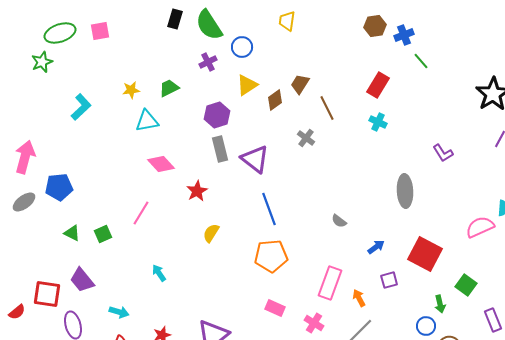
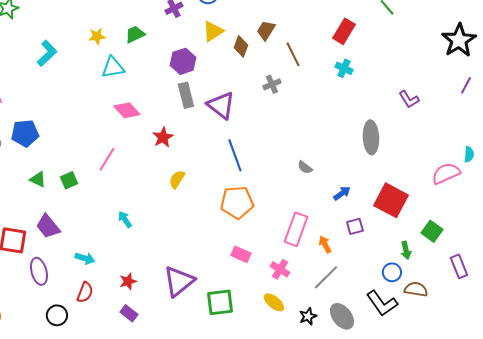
brown diamond: (275, 100) -> (241, 46), turned -35
gray cross: (306, 138) -> (272, 84), turned 30

